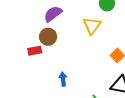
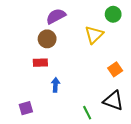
red rectangle: (35, 51) -> (40, 63), moved

